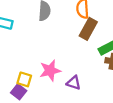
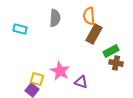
pink star: (50, 70) -> (60, 71), turned -30

